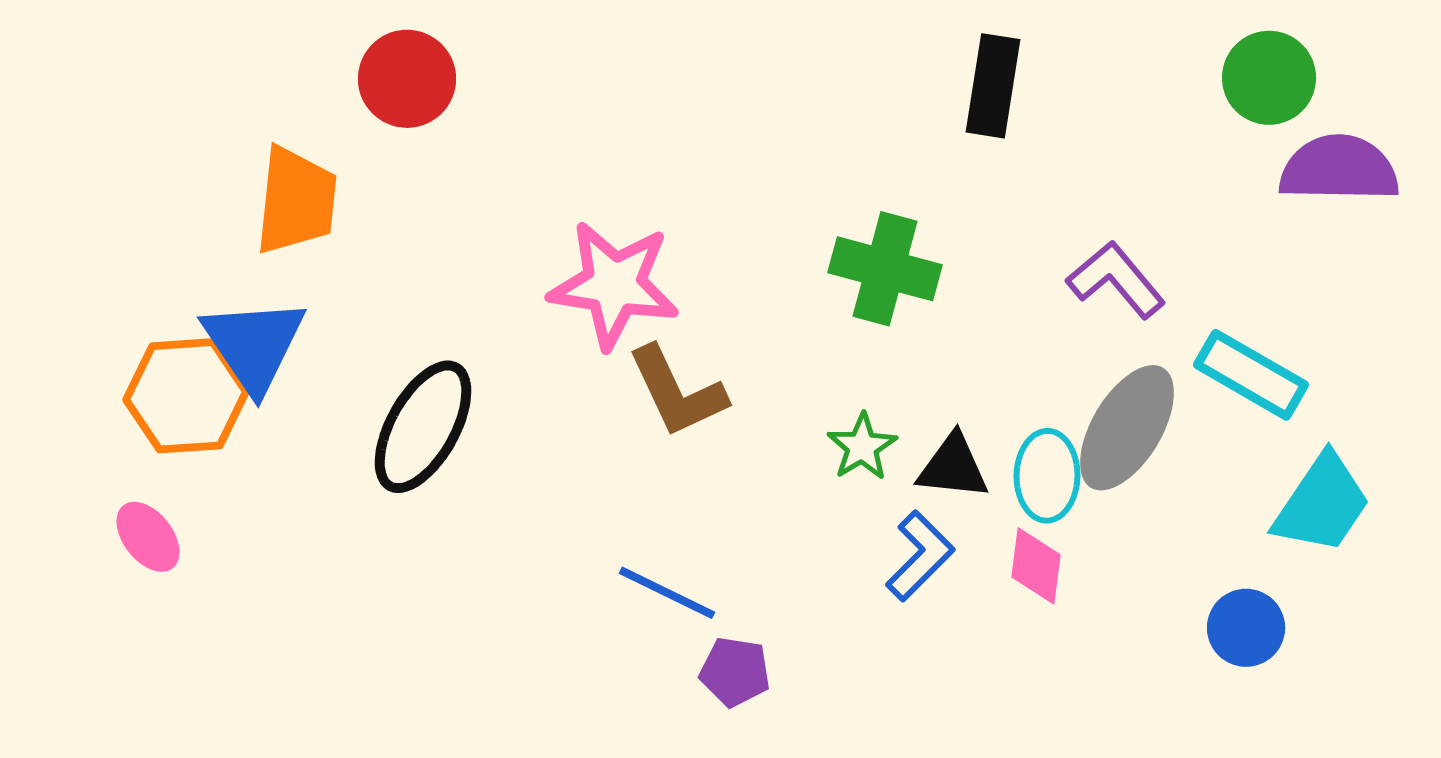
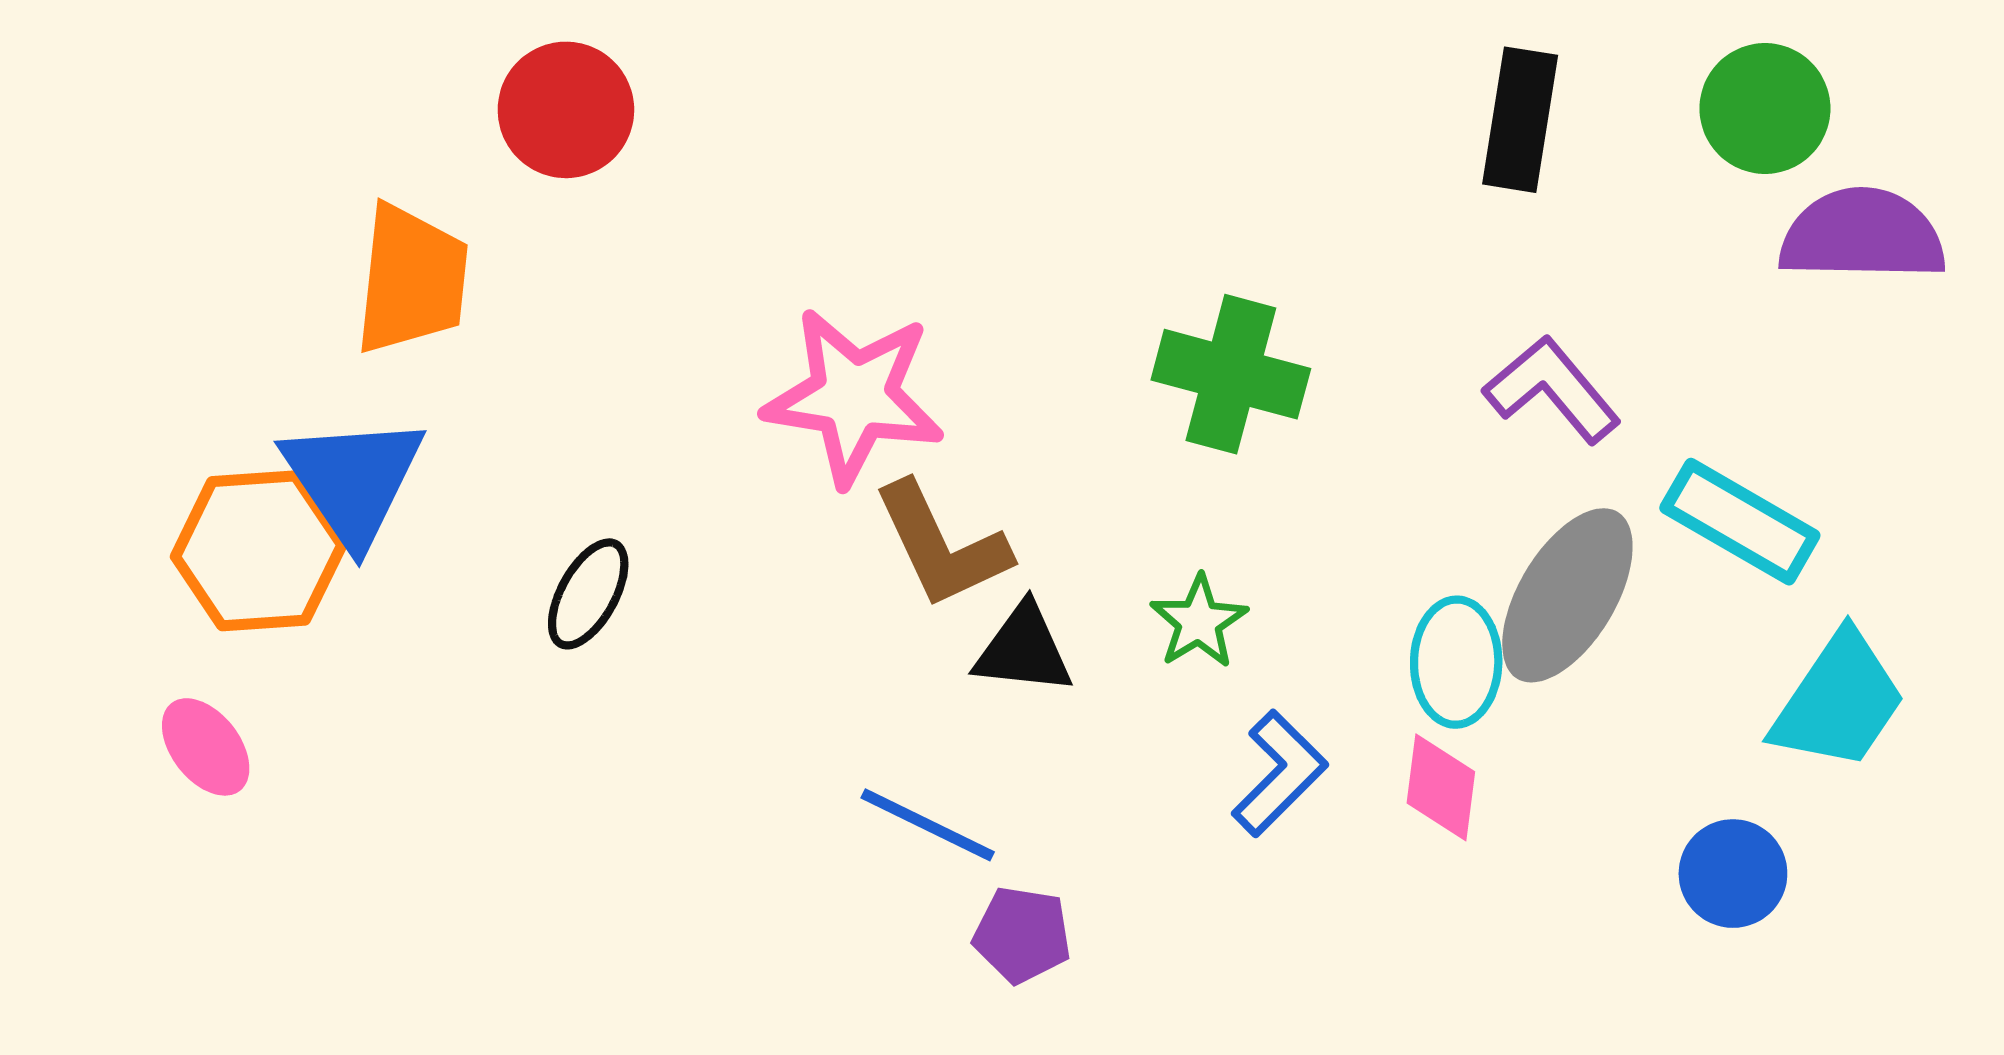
black rectangle: (993, 86) -> (1520, 120), moved
black ellipse: (423, 427) -> (588, 594), size x0.6
black triangle: (953, 467) -> (1024, 650), moved

